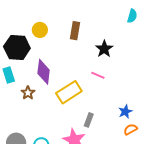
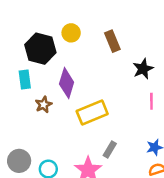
brown rectangle: (75, 31) -> (112, 41), turned -42
pink line: (98, 75) -> (151, 101), moved, turned 56

